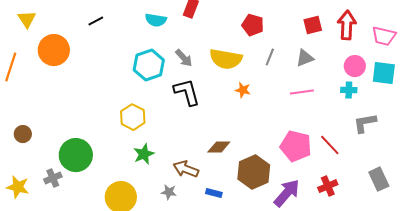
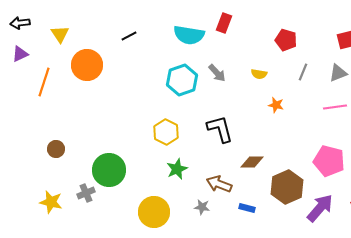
cyan semicircle: (156, 20) -> (189, 35), size x1.4
yellow semicircle: (226, 59) -> (259, 74), size x0.5
black L-shape: (187, 92) -> (220, 129), moved

